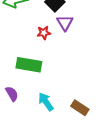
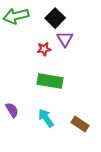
green rectangle: (29, 65) -> (50, 81), moved

